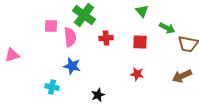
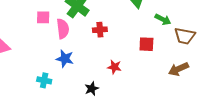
red square: (140, 42) -> (146, 44), moved
red star: (137, 74) -> (114, 67), moved

